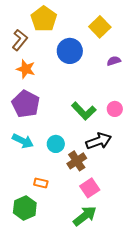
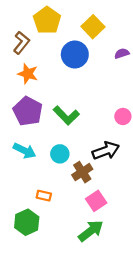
yellow square: (100, 27) -> (93, 27), moved
purple semicircle: (114, 61) -> (122, 53), moved
green L-shape: (84, 111) -> (66, 115), moved

